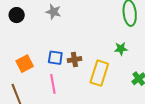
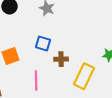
blue square: (55, 58) -> (43, 43), moved

